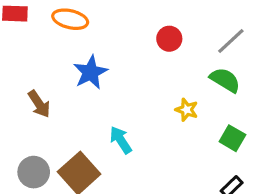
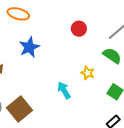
cyan arrow: (121, 140) -> (64, 90), moved

